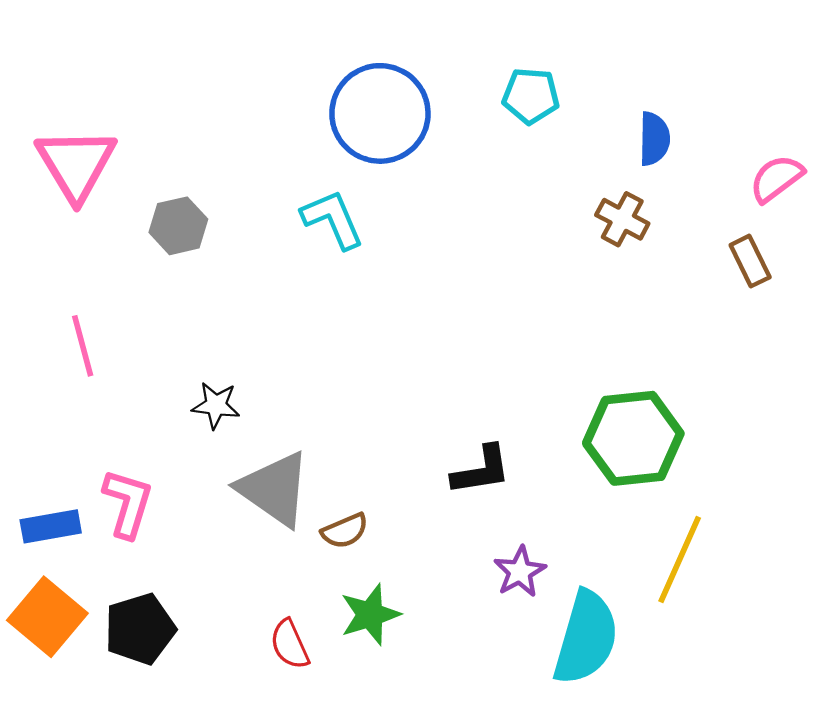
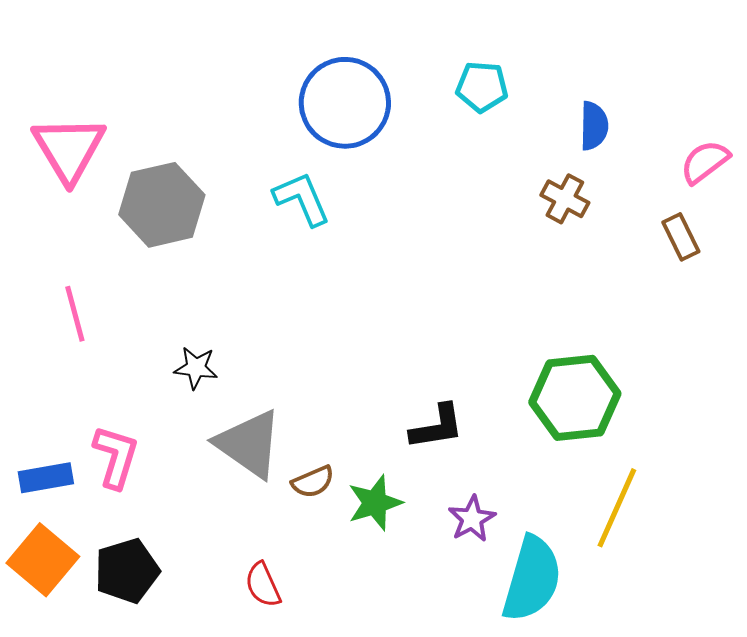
gray hexagon: (178, 226) -> (162, 205), size x1.6
green star: (370, 615) -> (375, 503), moved

